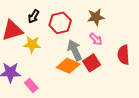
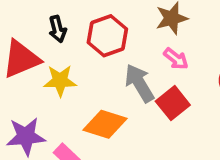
black arrow: (34, 16) -> (58, 29), turned -40
orange diamond: (68, 66) -> (105, 124), moved

